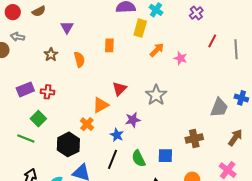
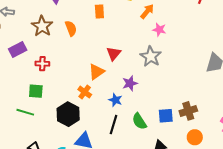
brown star: (51, 54) -> (42, 26), size x1.5
pink star: (180, 58) -> (159, 30), moved
purple rectangle: (25, 89) -> (18, 50), moved
green square: (38, 119) -> (36, 91), turned -35
brown cross: (194, 138) -> (188, 111), moved

